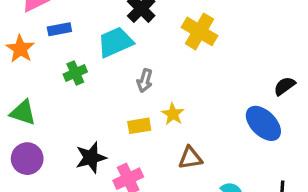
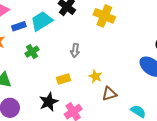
cyan trapezoid: (115, 42) -> (42, 21), moved
yellow star: (173, 114) -> (95, 76), moved
yellow rectangle: (139, 126) -> (63, 79), moved

